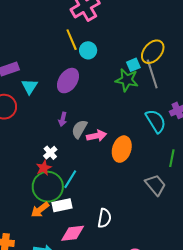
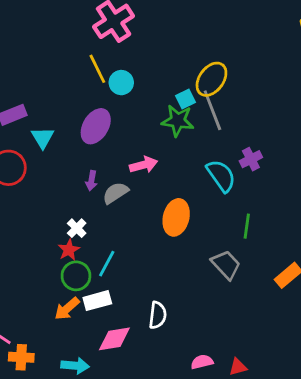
gray semicircle: (79, 129) -> (115, 193), turned 30
pink arrow: (97, 136) -> (144, 165), moved
green circle: (48, 187) -> (76, 276), size x0.7

